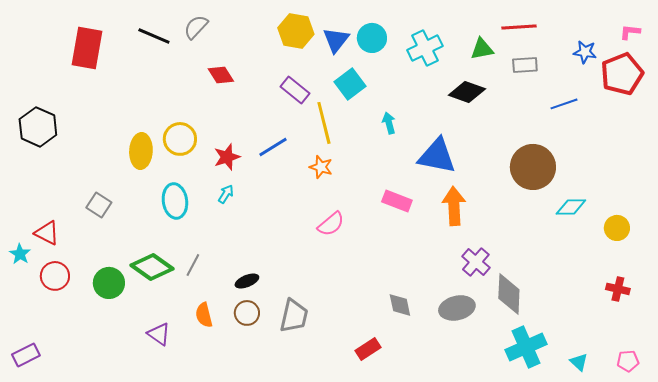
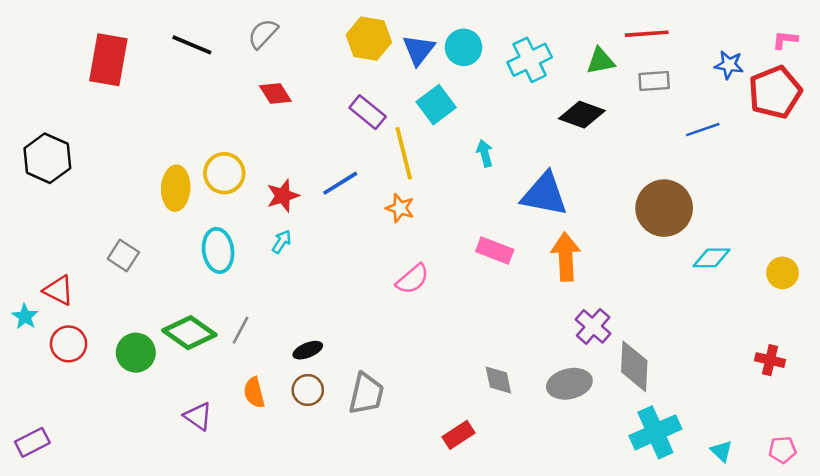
gray semicircle: (196, 27) -> (263, 34), moved
yellow circle: (617, 228) -> (782, 273), moved

